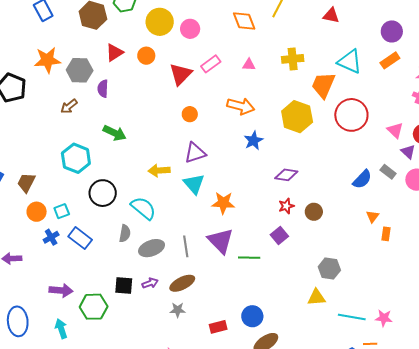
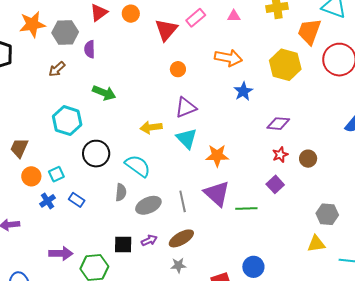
blue rectangle: (80, 238) -> (77, 200), size x0.7

